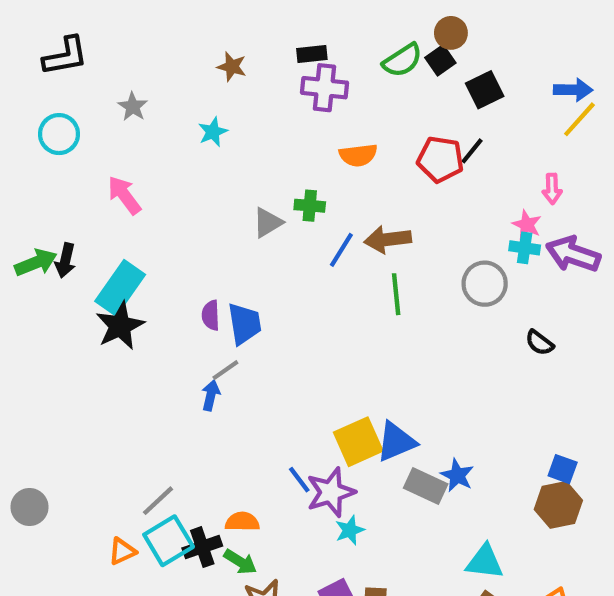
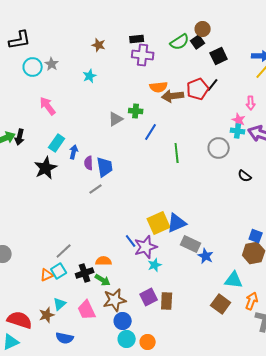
cyan circle: (59, 134) -> (33, 67), moved
red pentagon: (440, 159) -> (198, 89), turned -30
brown arrow: (388, 239) -> (173, 96), moved
cyan rectangle: (120, 288) -> (57, 143), moved, size x0.7
blue arrow: (211, 395) -> (74, 152), moved
blue star: (457, 475) -> (206, 256), moved
cyan square: (169, 541) -> (59, 271), moved, size x0.7
cyan triangle: (485, 562) -> (234, 280), moved

